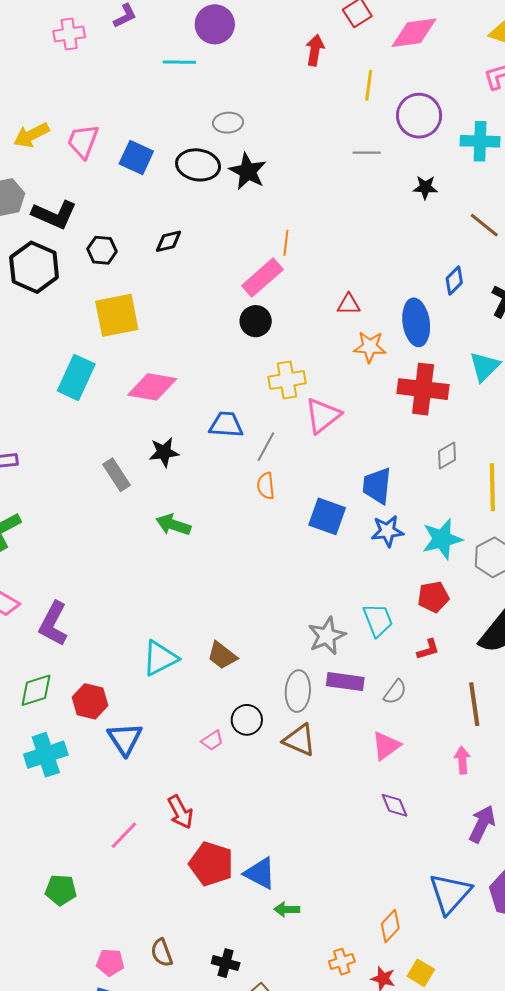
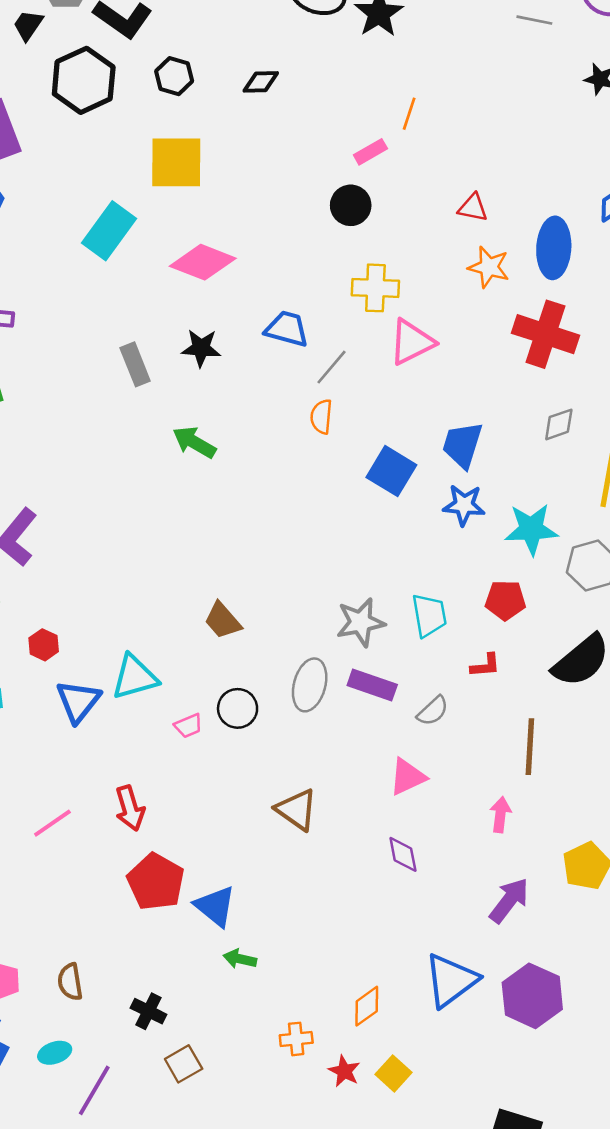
pink rectangle: (262, 278) -> (370, 152), size x0.6
cyan triangle: (160, 658) -> (135, 677), moved
red hexagon: (90, 701) -> (44, 645), size x0.7
brown triangle: (299, 740) -> (296, 810), moved

